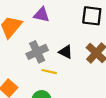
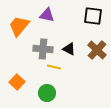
gray cross: (37, 52) -> (43, 49), turned 30

